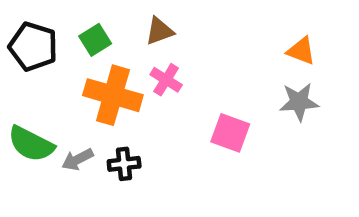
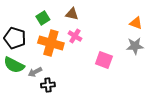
brown triangle: (159, 31) -> (72, 14), turned 32
black pentagon: (33, 46) -> (15, 38), moved
black cross: (124, 164) -> (48, 85), moved

